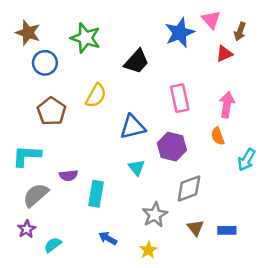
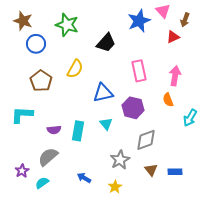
cyan rectangle: (96, 194) -> (78, 131), moved
gray semicircle: (36, 195) -> (48, 157), moved

